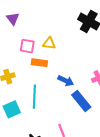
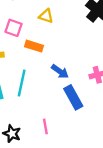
yellow triangle: (49, 43) -> (46, 16), moved
pink square: (27, 46) -> (13, 28), moved

